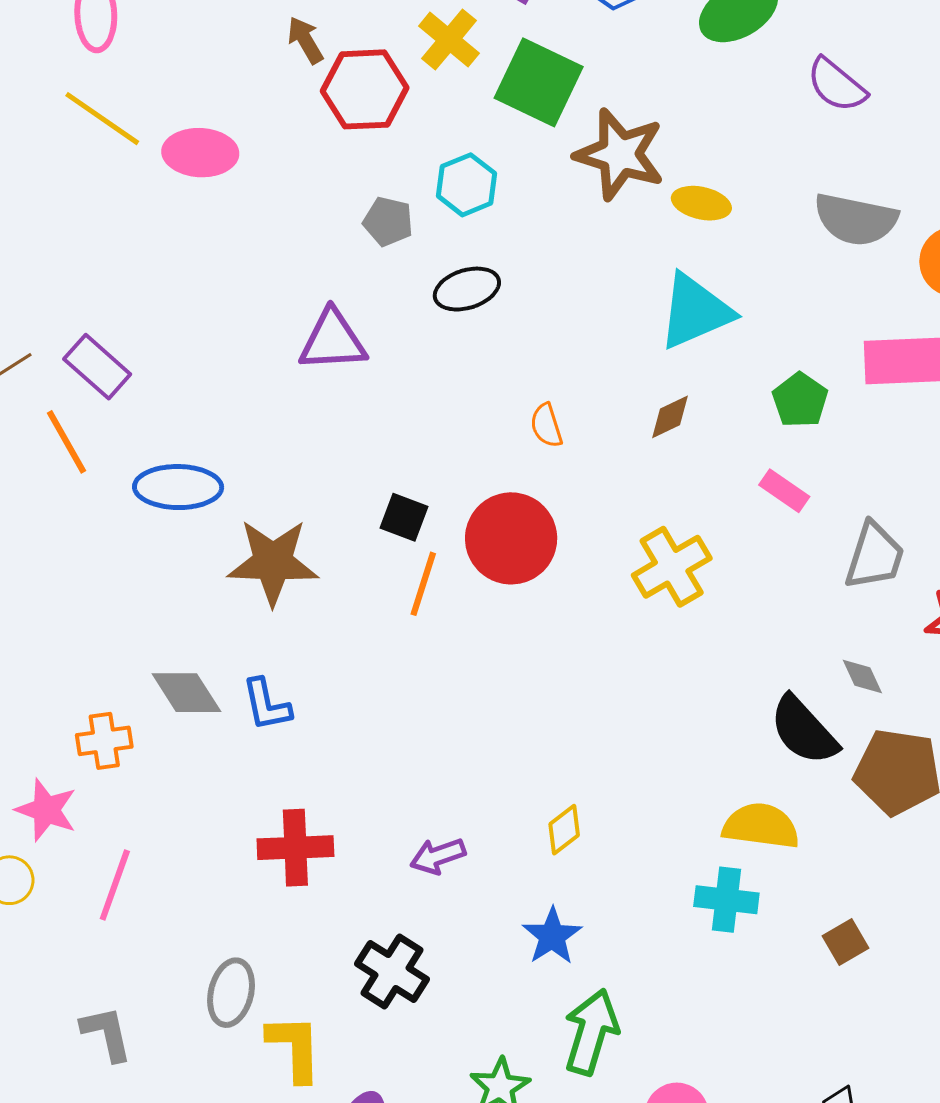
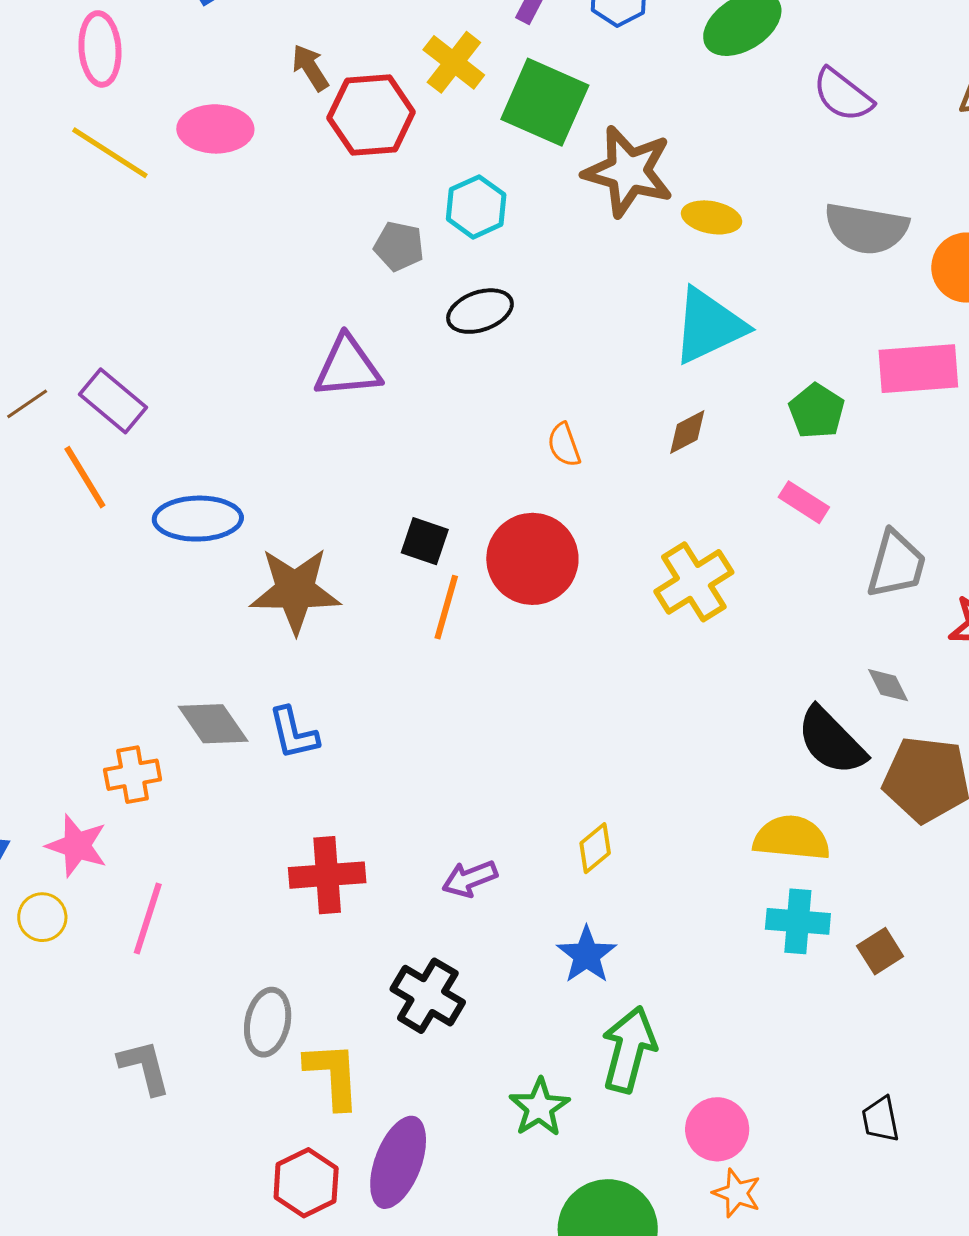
pink ellipse: (200, 153) -> (215, 129), moved
cyan cross: (726, 900) -> (798, 921), moved

